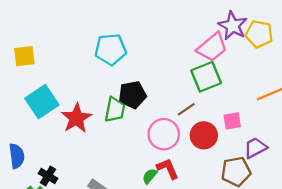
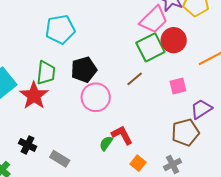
green trapezoid: (115, 110) -> (46, 73), moved
pink circle: (164, 134) -> (96, 97), moved
red circle: (204, 135) -> (174, 40), moved
black cross: (48, 176) -> (28, 145), moved

